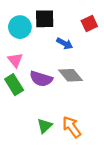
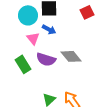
blue arrow: (65, 44) -> (49, 29), moved
pink triangle: (15, 60) -> (33, 38), moved

